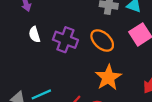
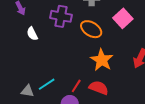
purple cross: (65, 40) -> (61, 16), moved

